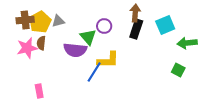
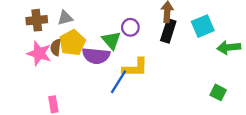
gray triangle: (58, 21) -> (65, 18), moved
yellow pentagon: (40, 22) -> (72, 43), moved
pink star: (27, 48) -> (39, 53), turned 30
green square: (178, 70) -> (218, 92), moved

